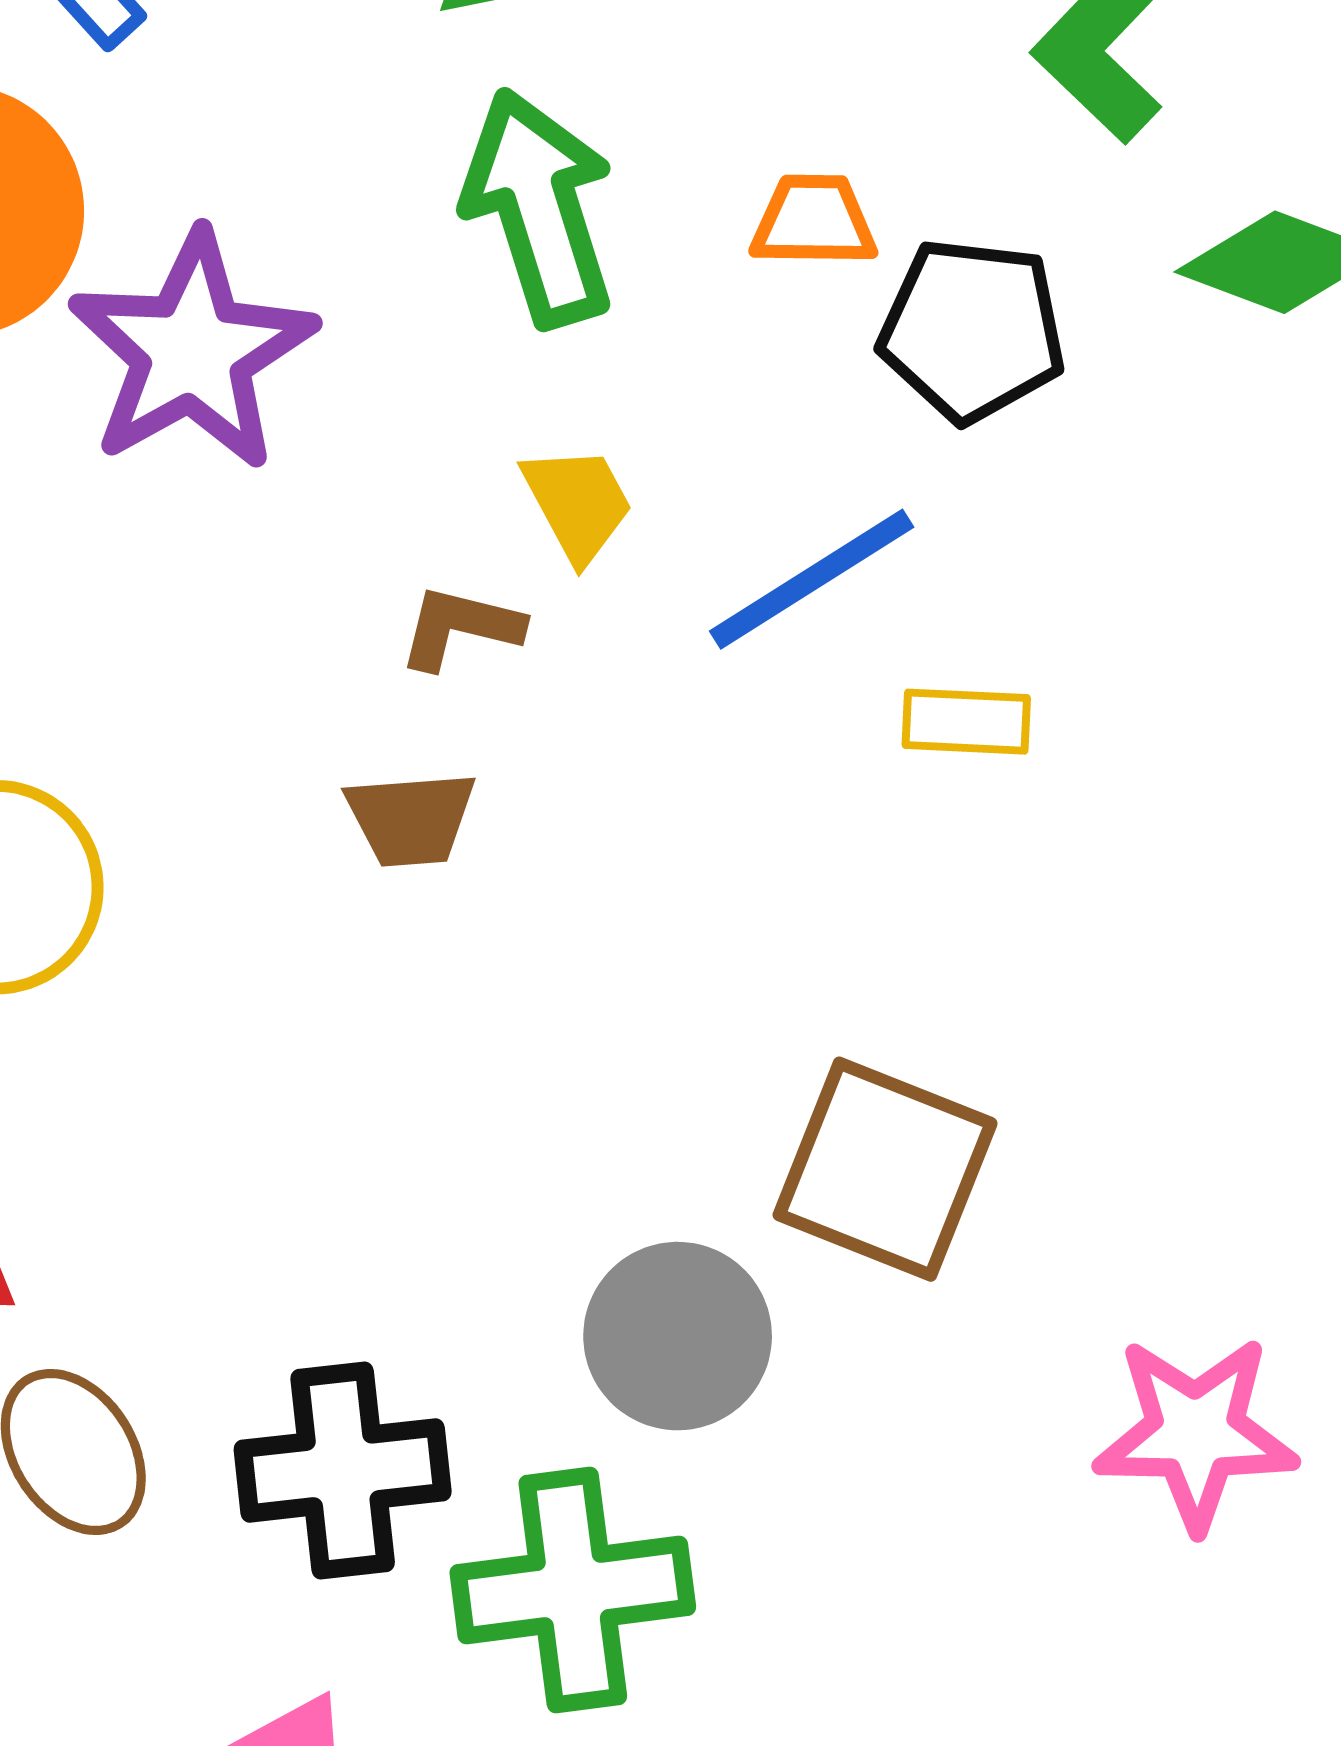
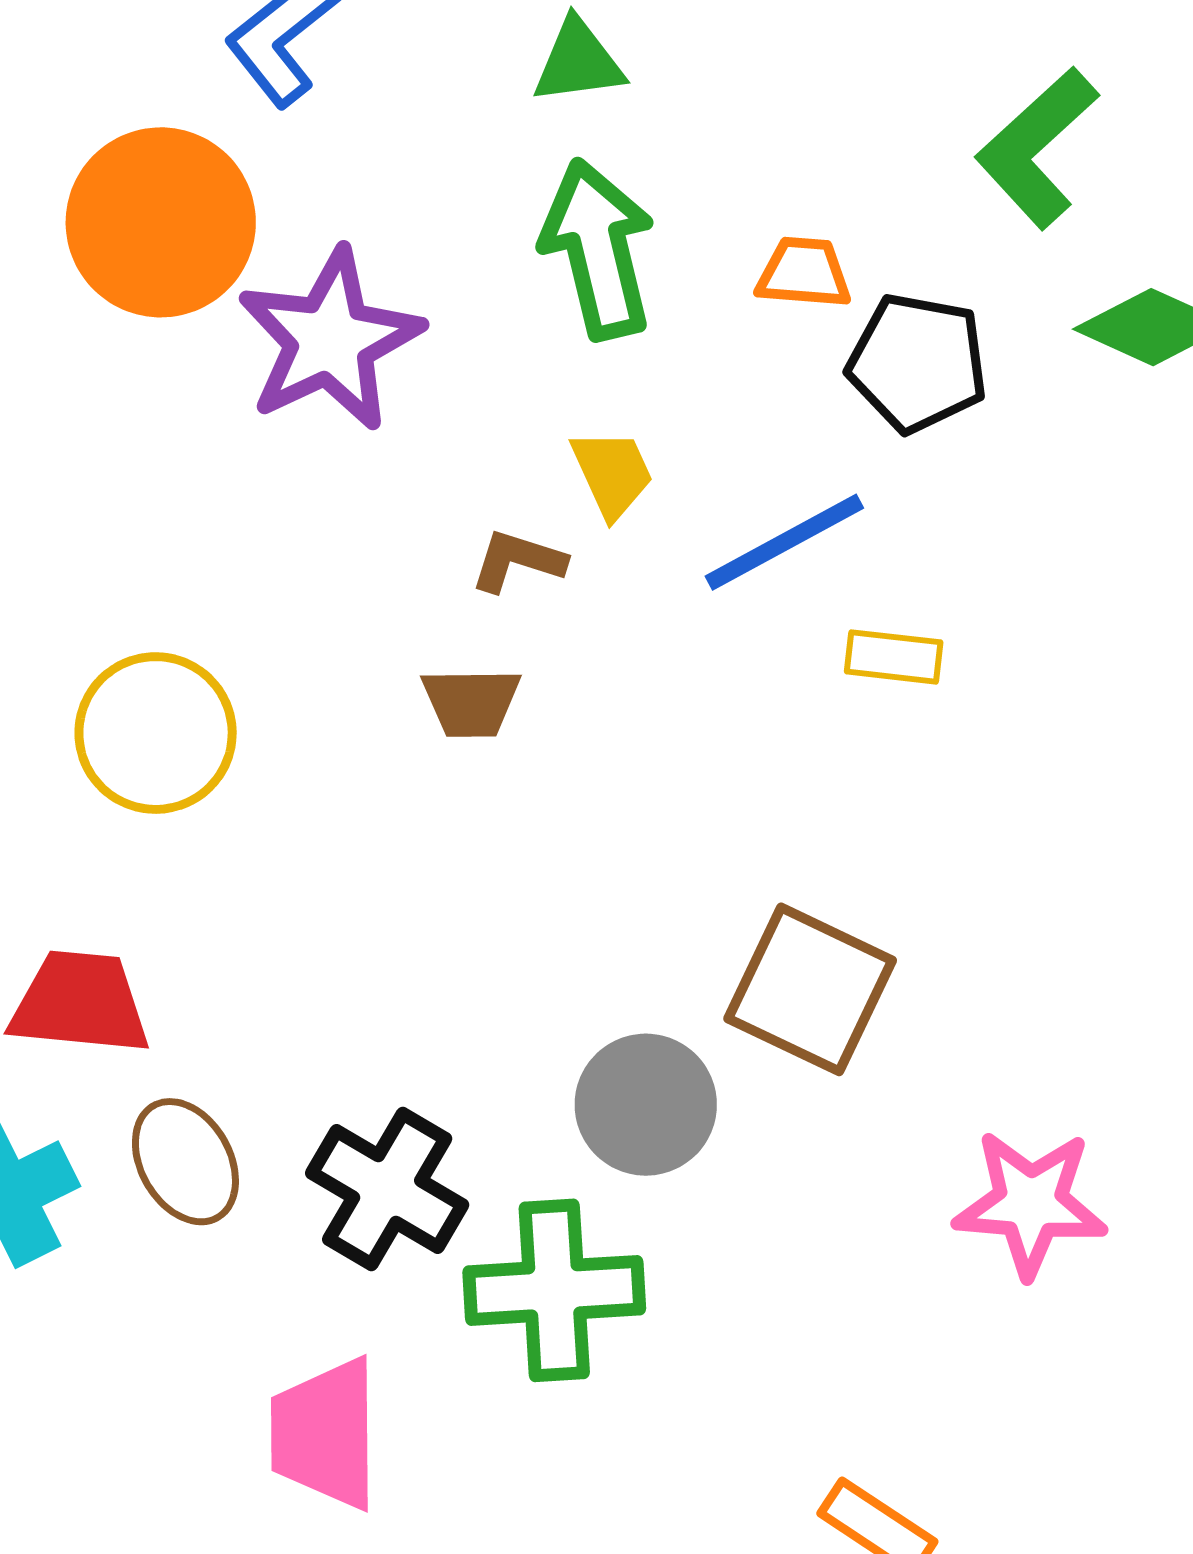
black cross: (343, 1470) -> (387, 1189), turned 33

